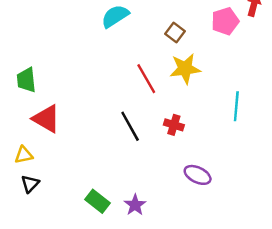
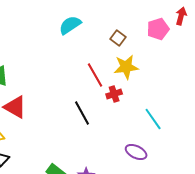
cyan line: (236, 106) -> (153, 119), moved, turned -40
red cross: (174, 125) -> (114, 94), moved, turned -35

